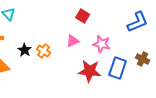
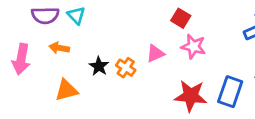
pink triangle: (73, 41) -> (155, 54), moved
pink star: (102, 44) -> (193, 46), moved

